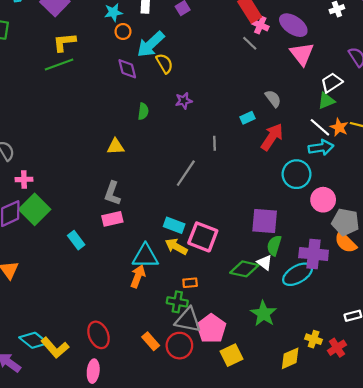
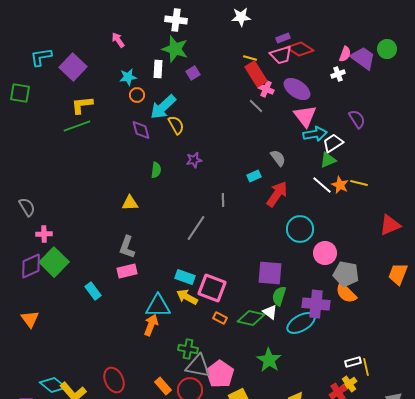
cyan arrow: (321, 148) -> (315, 134), moved
orange rectangle: (190, 283) -> (220, 318), moved, turned 32
yellow cross: (314, 339) -> (349, 384), moved, turned 35

